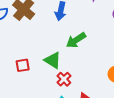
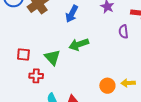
red cross: (64, 79) -> (36, 76), moved, turned 32

